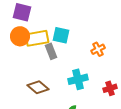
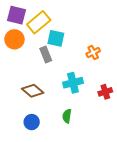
yellow rectangle: (37, 38) -> (39, 22), moved, turned -30

